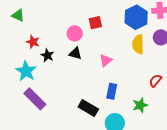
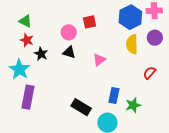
green triangle: (18, 15) -> (25, 21), moved
red semicircle: (155, 81) -> (149, 73), moved
blue rectangle: (112, 91) -> (114, 95), moved
purple rectangle: (35, 99) -> (28, 97), turned 55

